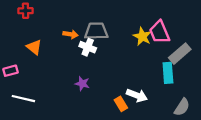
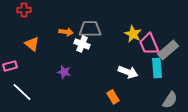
pink trapezoid: (159, 32) -> (149, 44), moved
purple star: (82, 84) -> (64, 72), moved
white arrow: (137, 95) -> (128, 72), moved
white line: (23, 99) -> (22, 92), turned 30

